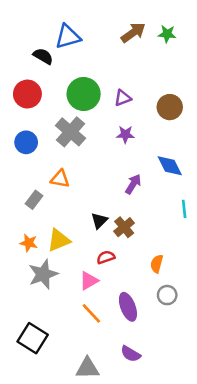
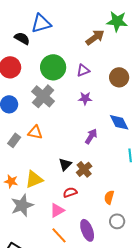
brown arrow: (133, 33) -> (95, 37), moved
green star: (167, 34) -> (117, 21), size x1.5
gray rectangle: (34, 200) -> (14, 140), moved

